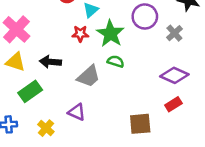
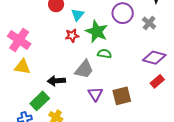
black arrow: (50, 62) -> (56, 81), moved
green rectangle: (30, 91) -> (40, 101), moved
purple triangle: (77, 112) -> (95, 94), moved, turned 42
brown square: (140, 124) -> (122, 96), moved

